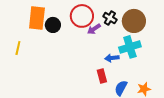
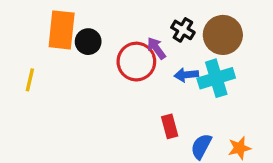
red circle: (82, 16) -> (136, 62), moved
purple arrow: (94, 29) -> (156, 48), turned 88
blue arrow: (112, 58) -> (186, 75), moved

